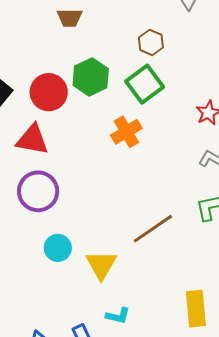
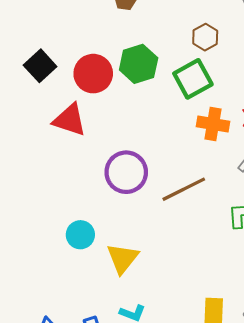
orange cross: (126, 132) -> (213, 124), moved, turned 32
purple circle: (38, 191) -> (126, 172), moved
brown line: (153, 229) -> (184, 189), moved

